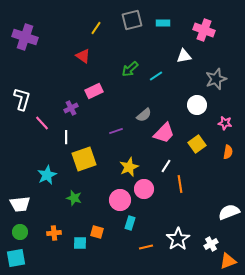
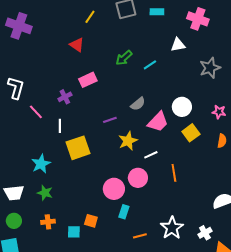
white circle: (197, 105) -> (182, 107), moved
white line: (166, 166) -> (151, 155), moved, turned 32
yellow star: (129, 167) -> (128, 141), moved
green star: (74, 198) -> (45, 193), moved

